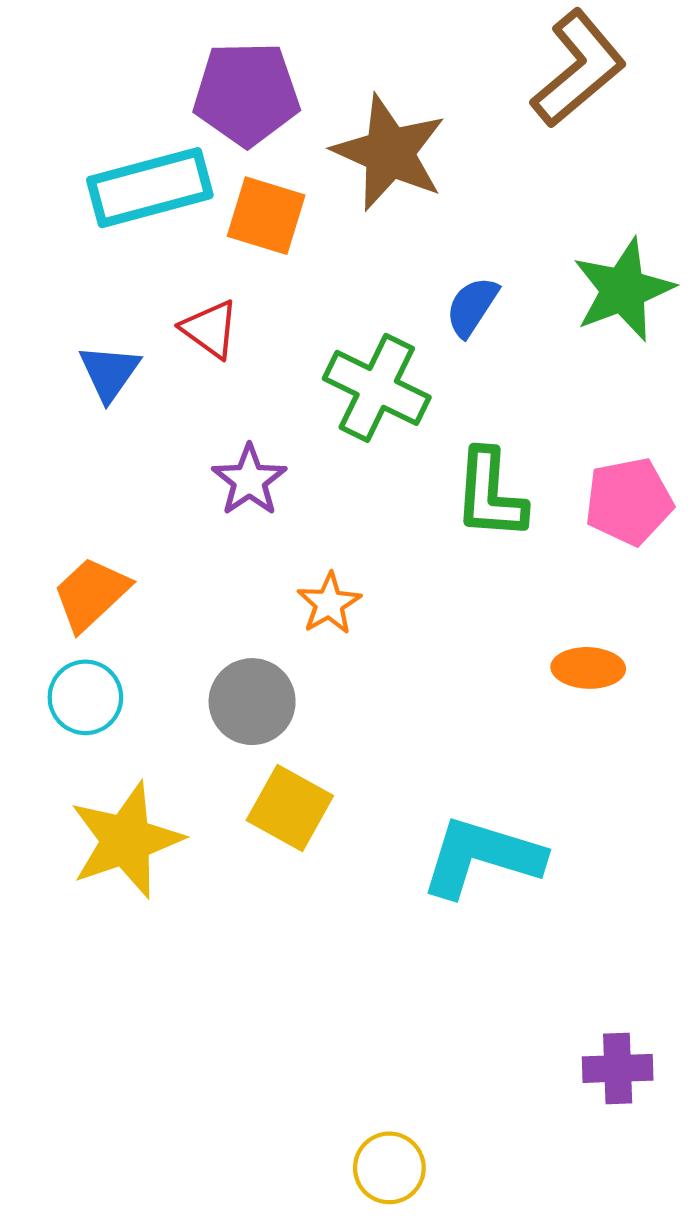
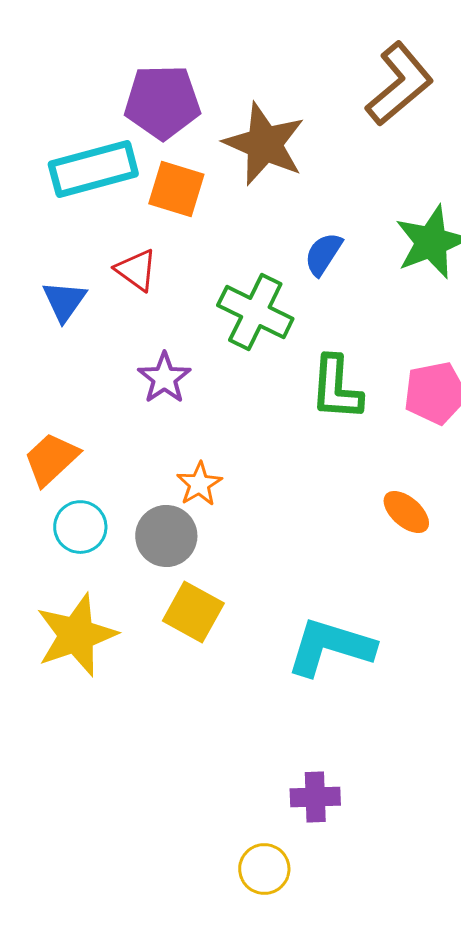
orange star: (329, 604) -> (199, 484), moved
orange ellipse: (588, 668) -> (406, 512), turned 39
cyan circle: (85, 697) -> (80, 527), moved
purple cross: (618, 1068) -> (315, 797), moved

